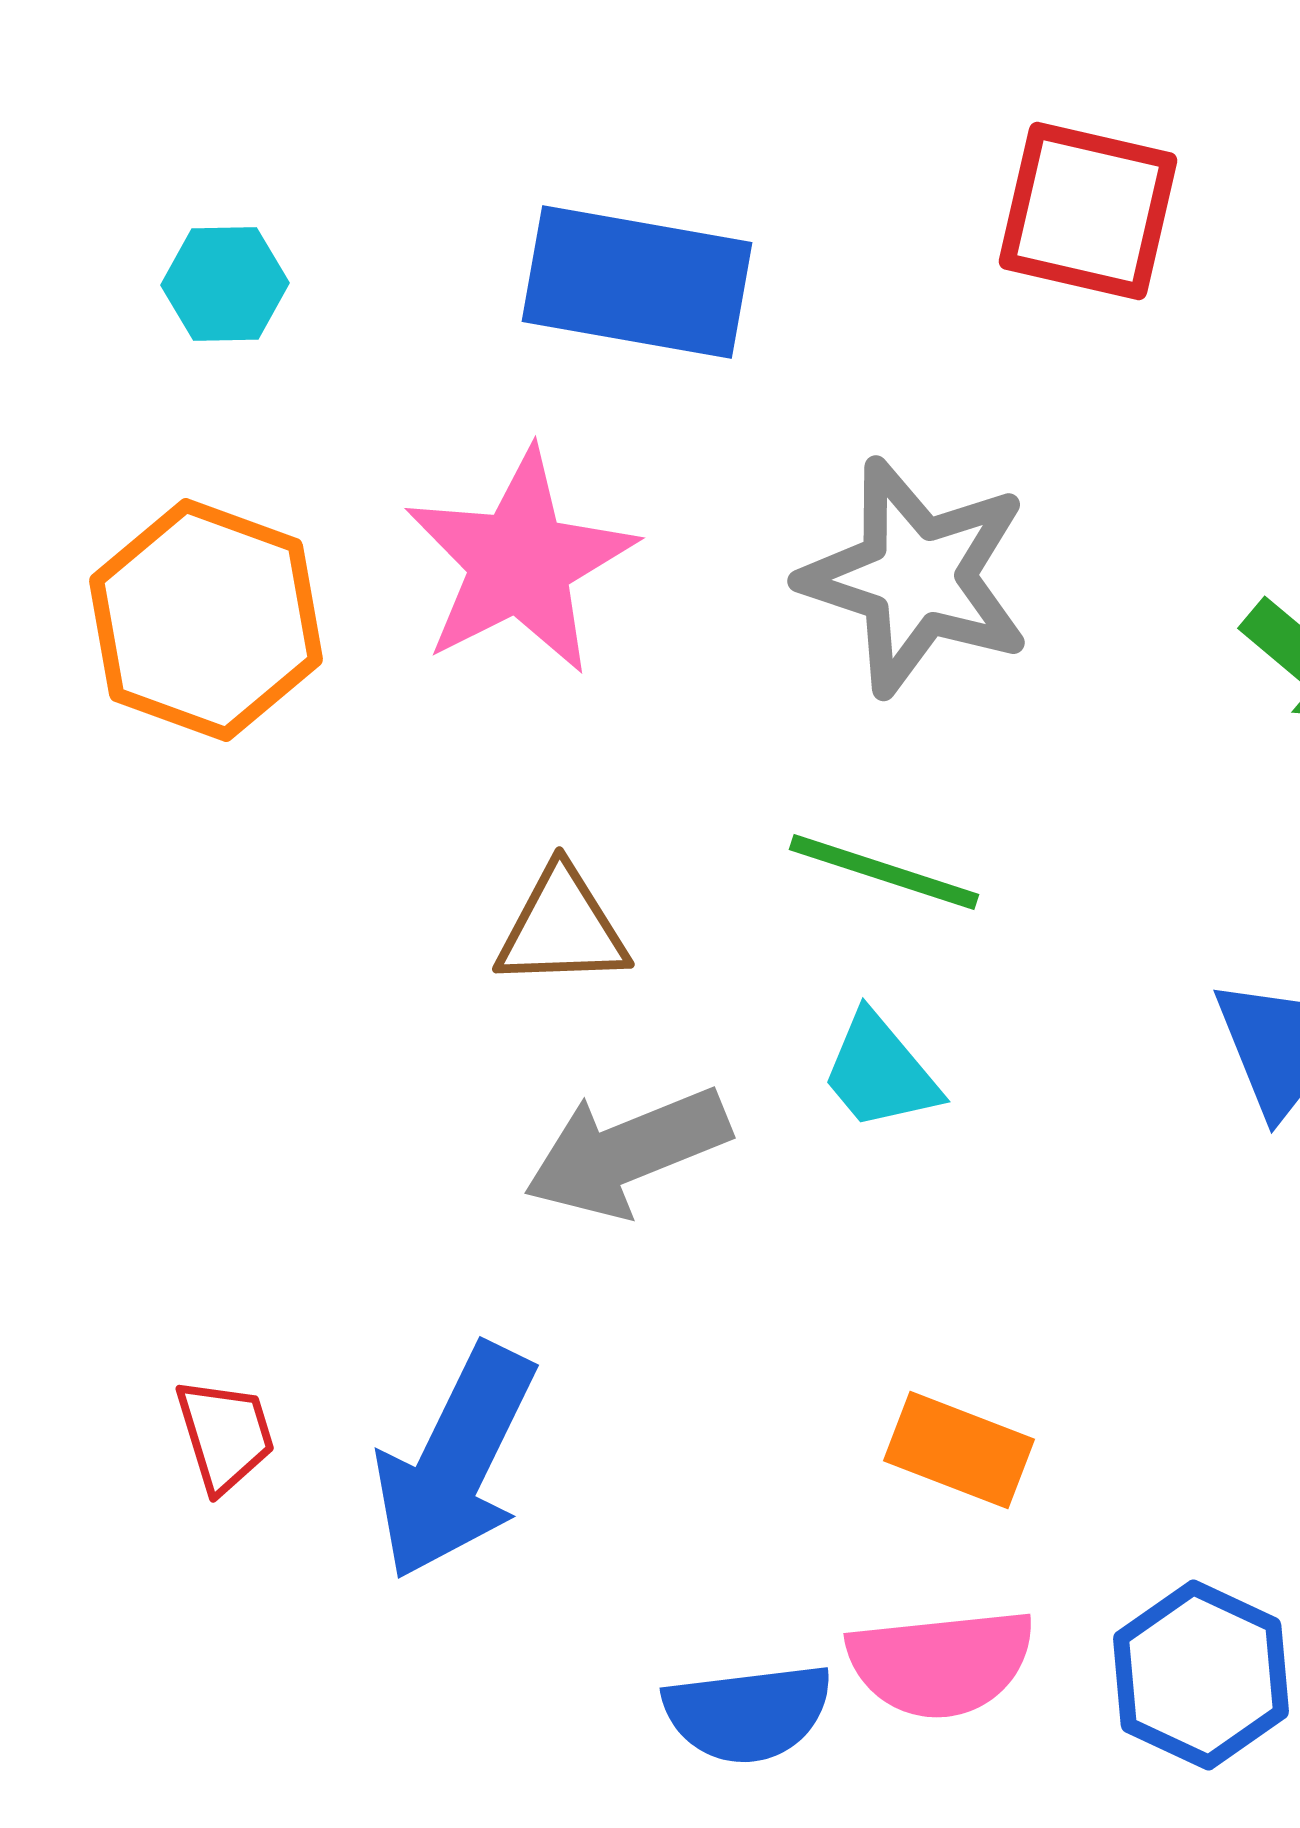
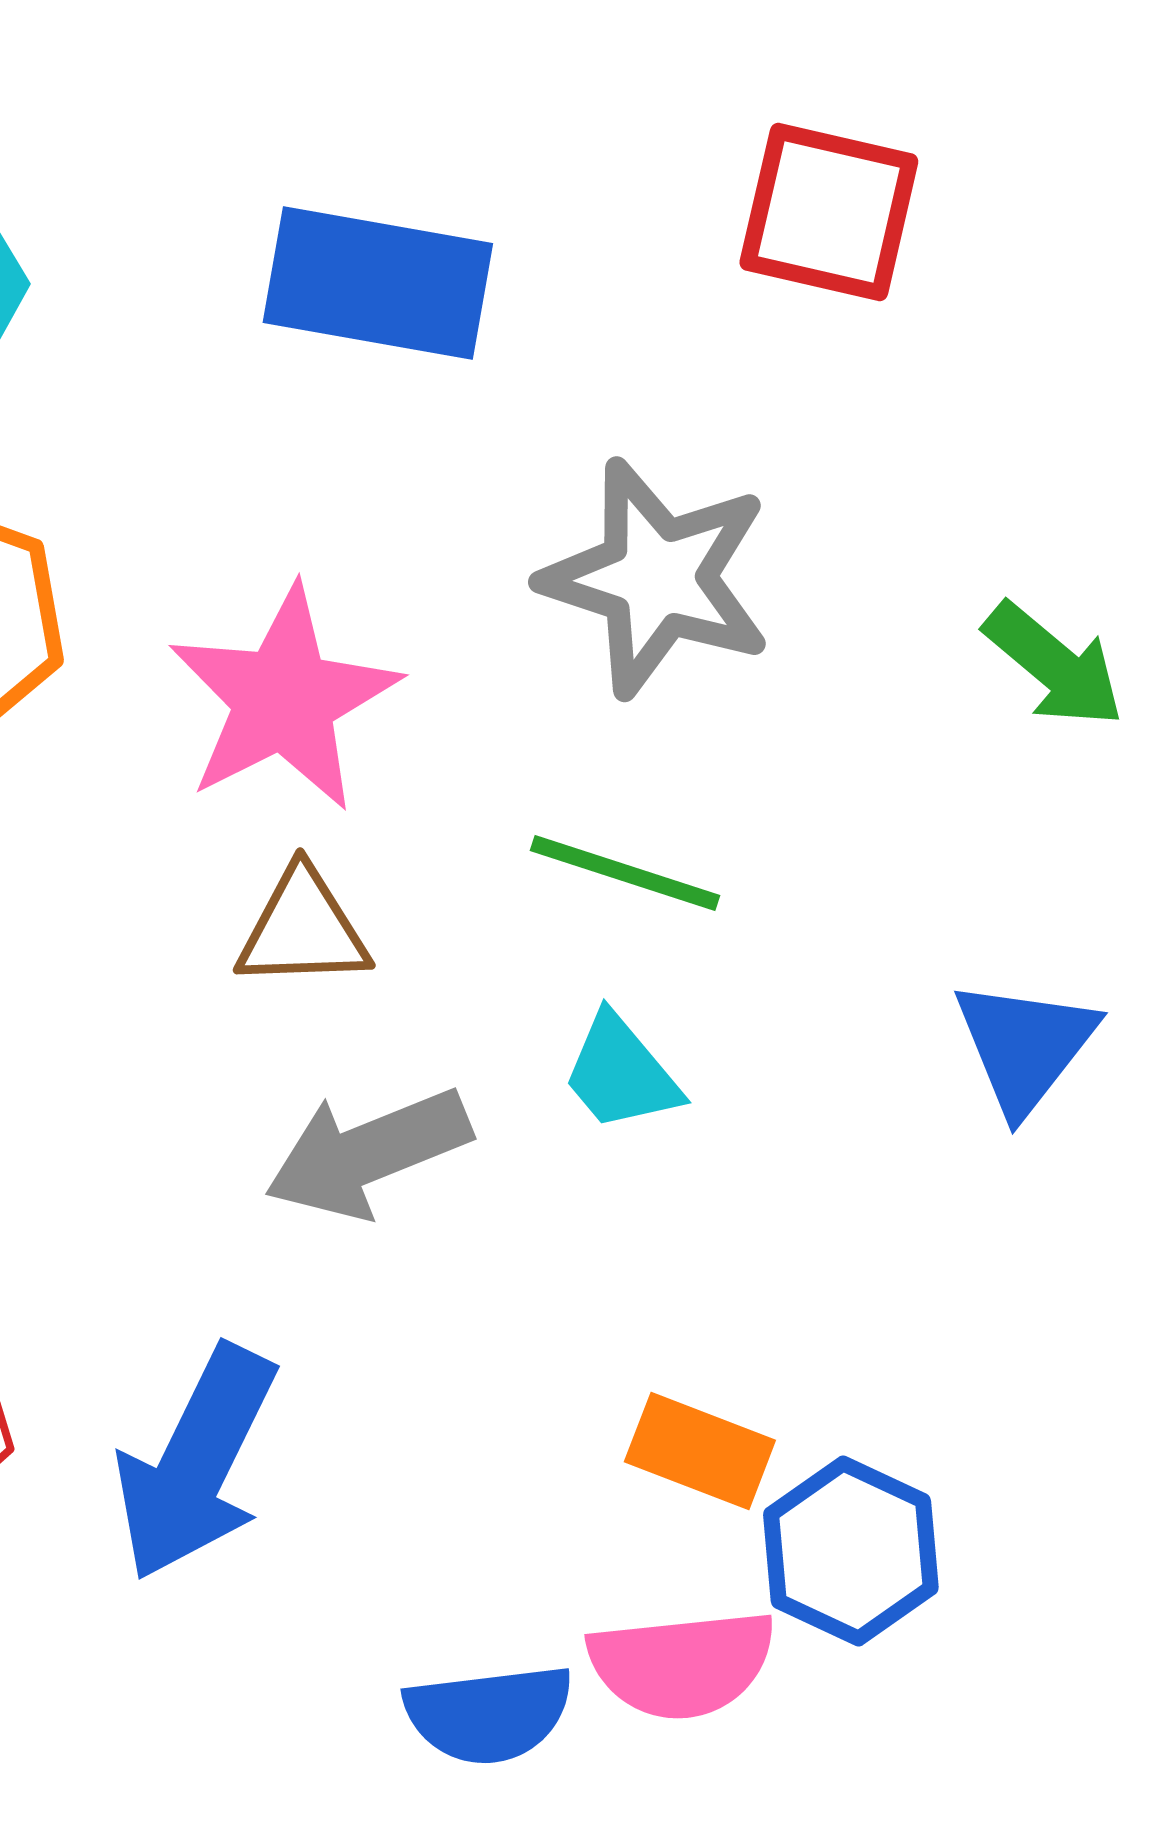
pink star: (520, 562) -> (284, 699), moved
blue hexagon: (1201, 1675) -> (851, 1551), moved

